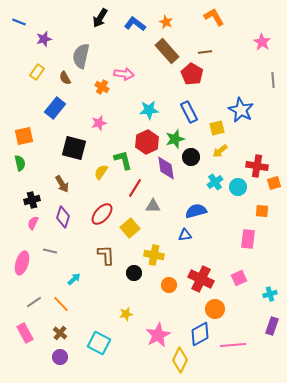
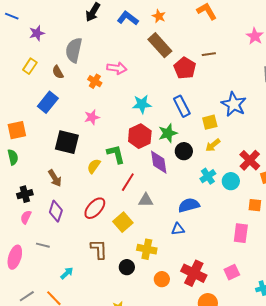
brown line: (205, 52) -> (209, 54), moved
red cross: (257, 166) -> (250, 160), turned 35

